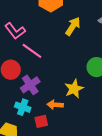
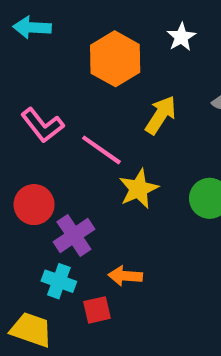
pink line: (32, 51) -> (101, 150), moved
yellow star: (74, 89) -> (139, 189), moved

